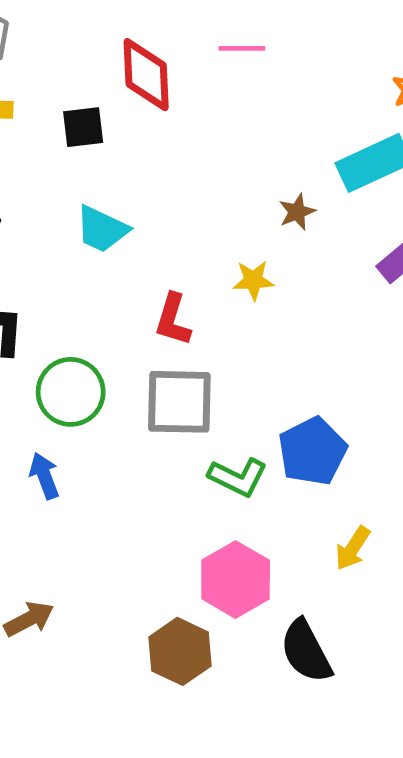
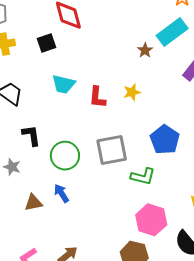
brown star: (297, 212) -> (145, 50), moved
red L-shape: (173, 320) -> (97, 97), moved
blue pentagon: (313, 451) -> (165, 140), moved

